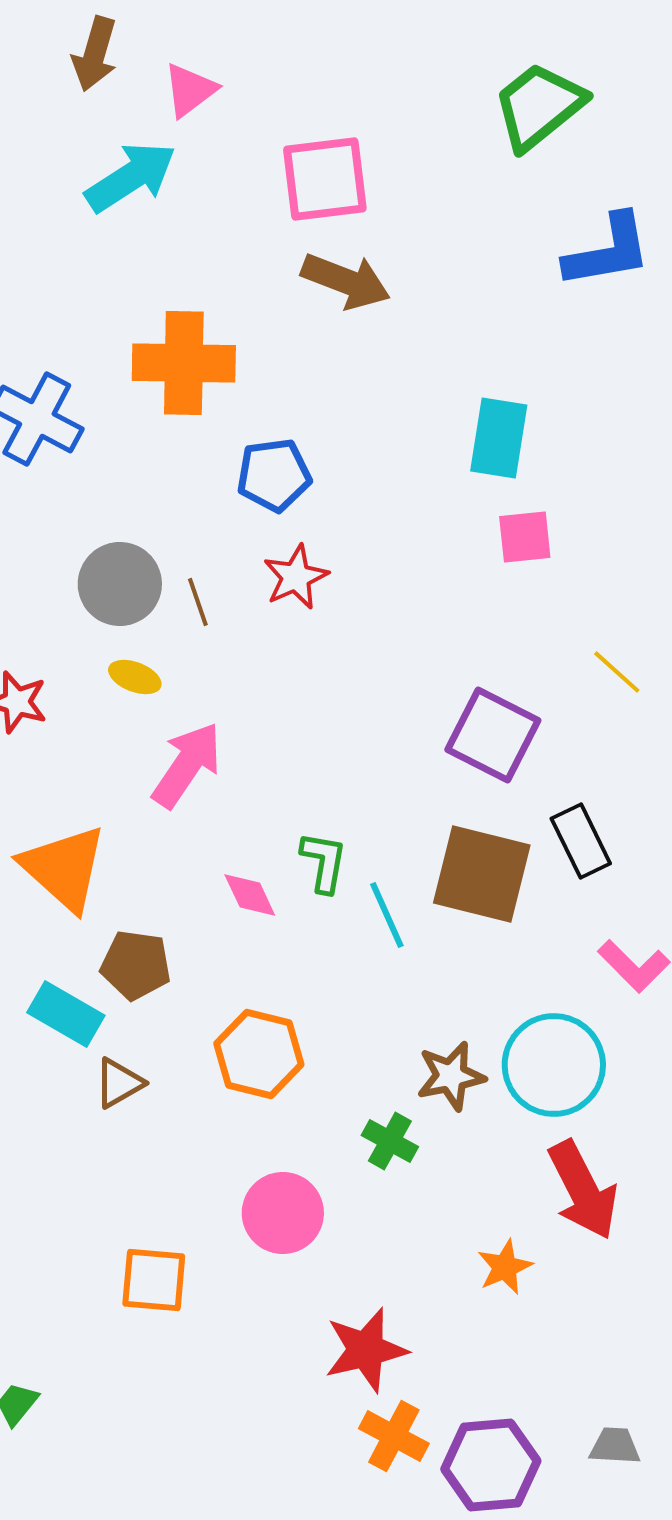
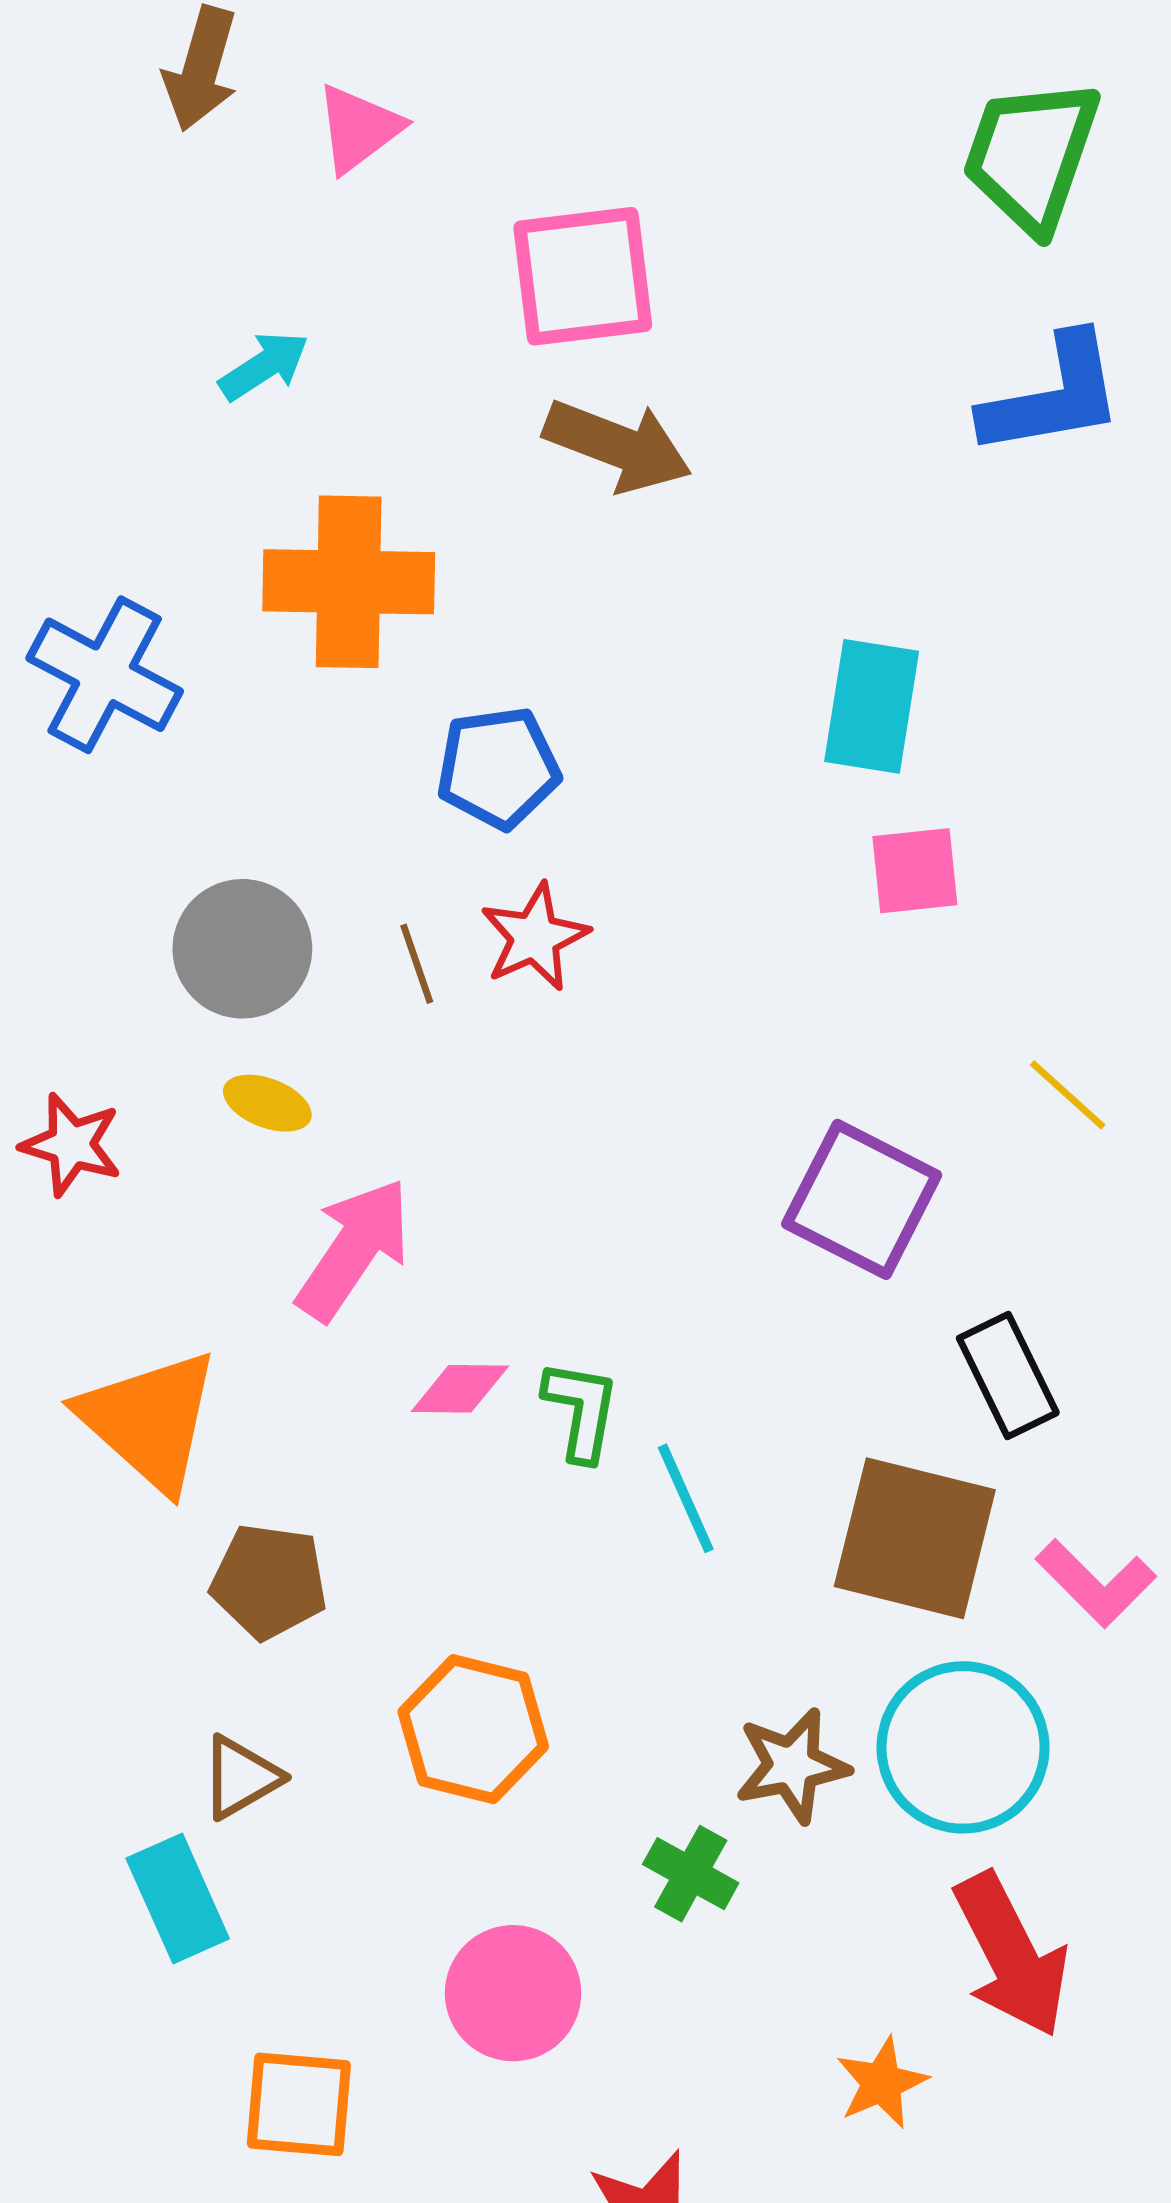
green trapezoid: (539, 106) -> (1031, 155), moved, turned -32
cyan arrow: (131, 177) -> (264, 366), moved, size x0.6
brown line: (198, 602) -> (417, 964), moved
brown square: (482, 874) -> (915, 1538), moved
pink diamond: (250, 895) -> (460, 1389), moved, turned -64
cyan rectangle: (66, 1014) -> (178, 1898), moved, turned 36

